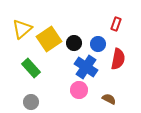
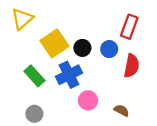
red rectangle: (116, 24) -> (129, 27), size x1.5
yellow triangle: (22, 29) -> (22, 19), moved
blue cross: (86, 67) -> (69, 75), moved, turned 30

